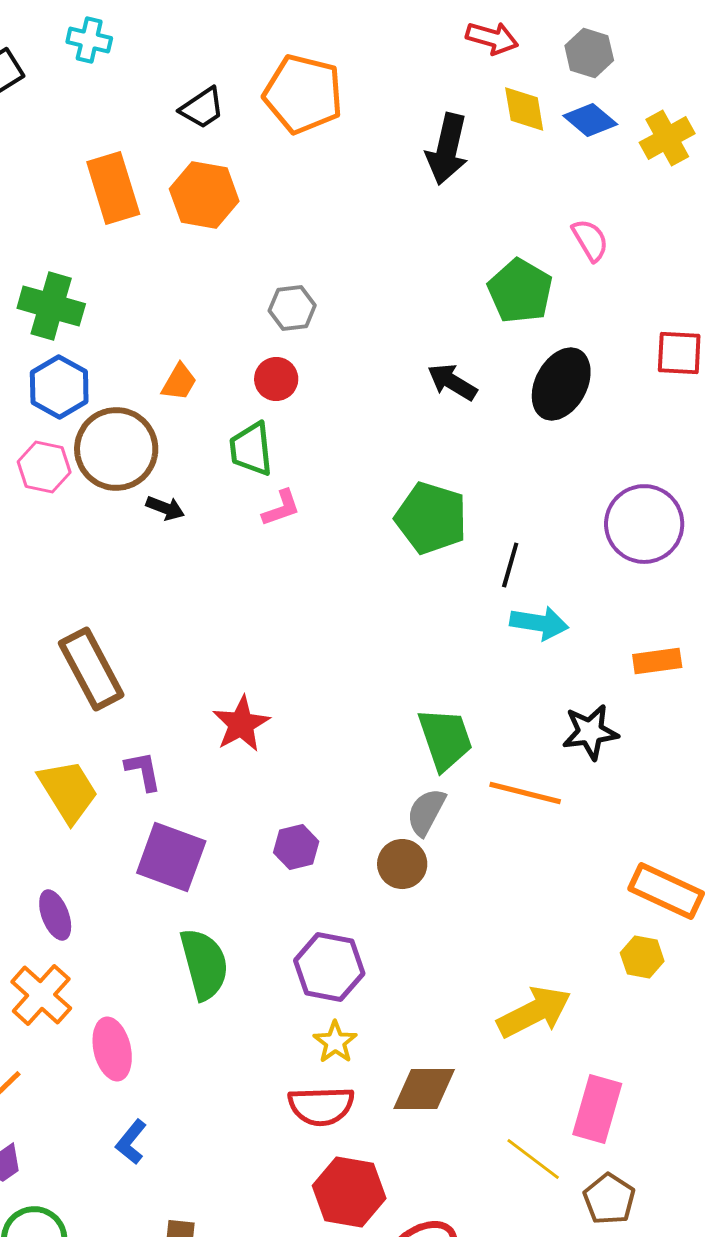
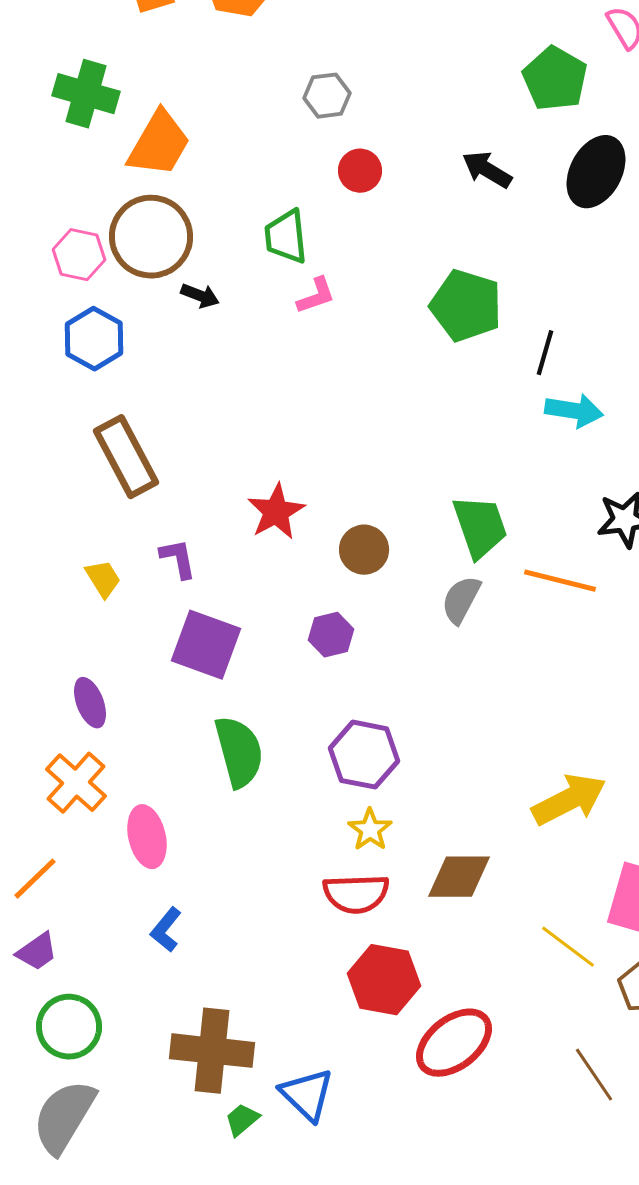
red circle: (276, 379) -> (360, 171), moved
orange trapezoid: (179, 382) -> (159, 144), moved, size x1.8
blue hexagon: (59, 387) -> (94, 339), moved
yellow trapezoid: (68, 791) -> (103, 579), size x0.6
brown circle: (402, 864) -> (364, 550), moved

